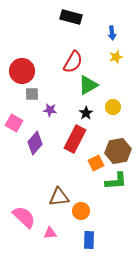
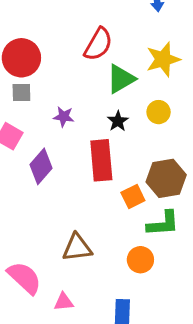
yellow star: (116, 57) -> (163, 59), moved, size x1.6
gray square: (32, 94) -> (21, 92), moved
red rectangle: (75, 139) -> (101, 160), turned -32
orange circle: (81, 211) -> (140, 260), moved

